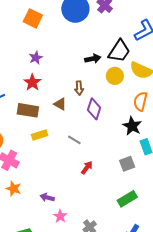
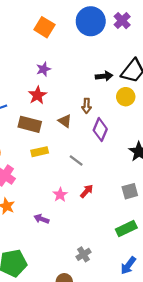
pink star: (60, 216) -> (60, 195), moved

